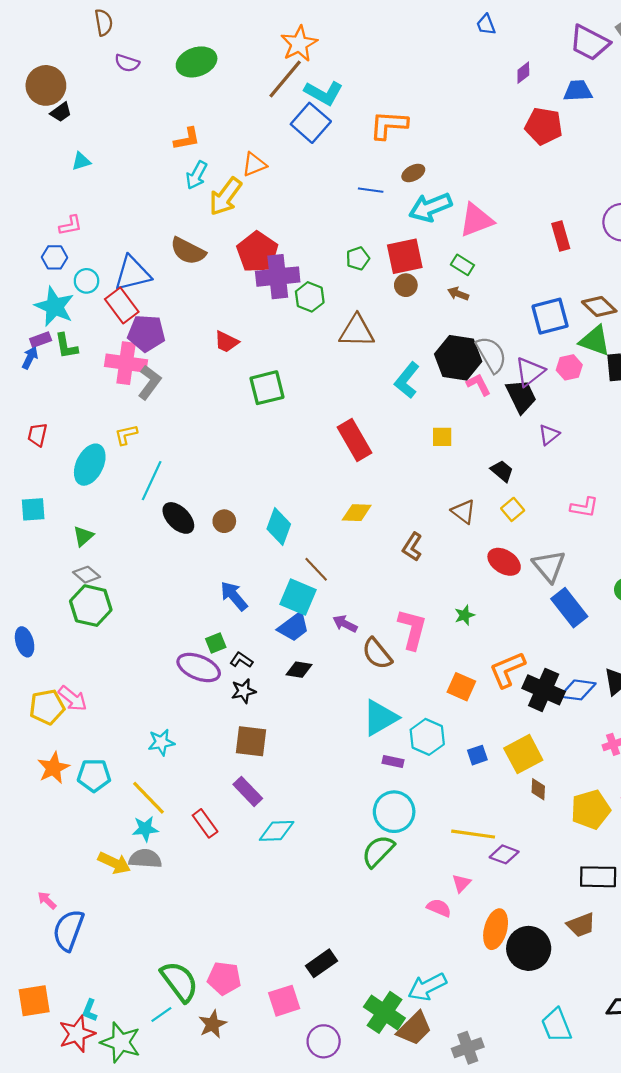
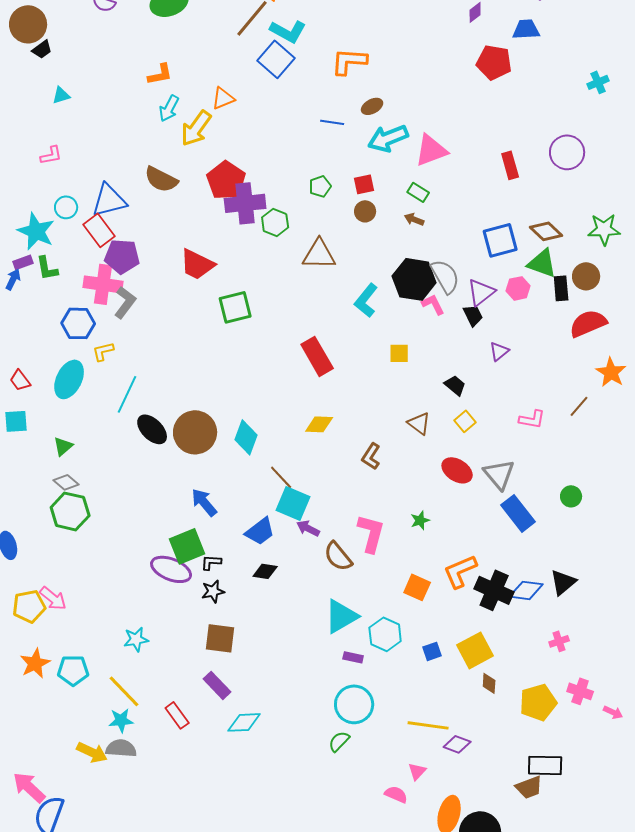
red square: (405, 256) -> (364, 184), size x0.6
blue hexagon: (54, 257) -> (78, 323), moved, size x1.4
red trapezoid: (226, 342) -> (197, 264), size x1.5
black trapezoid: (521, 396) -> (473, 315), size x0.7
red trapezoid: (37, 435) -> (20, 380), moved, turned -50
brown circle: (224, 521) -> (195, 432), size x2.0
cyan square: (298, 597) -> (293, 503), moved
green square: (216, 643) -> (187, 546), size x1.8
black L-shape: (241, 660) -> (211, 562), turned -30
green semicircle: (378, 851) -> (339, 741), size x0.7
pink arrow: (47, 900) -> (29, 787), size x1.8
brown trapezoid: (581, 925) -> (529, 787), moved

